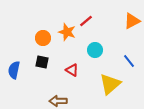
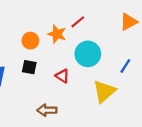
cyan circle: (95, 50) -> (88, 54), size x1.5
blue line: (129, 61) -> (125, 66), turned 72

